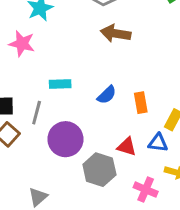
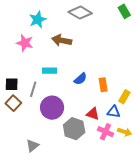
brown arrow: (116, 33) -> (62, 40), moved
pink cross: (146, 190) -> (106, 132), moved

